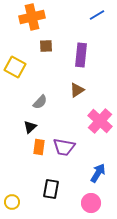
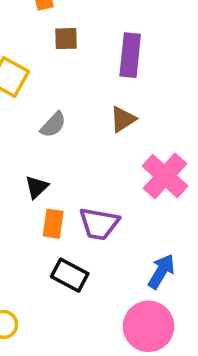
gray semicircle: (40, 102) -> (53, 125), moved
black rectangle: (51, 189) -> (70, 275), moved, turned -72
pink circle: (91, 203) -> (148, 326), size x1.4

